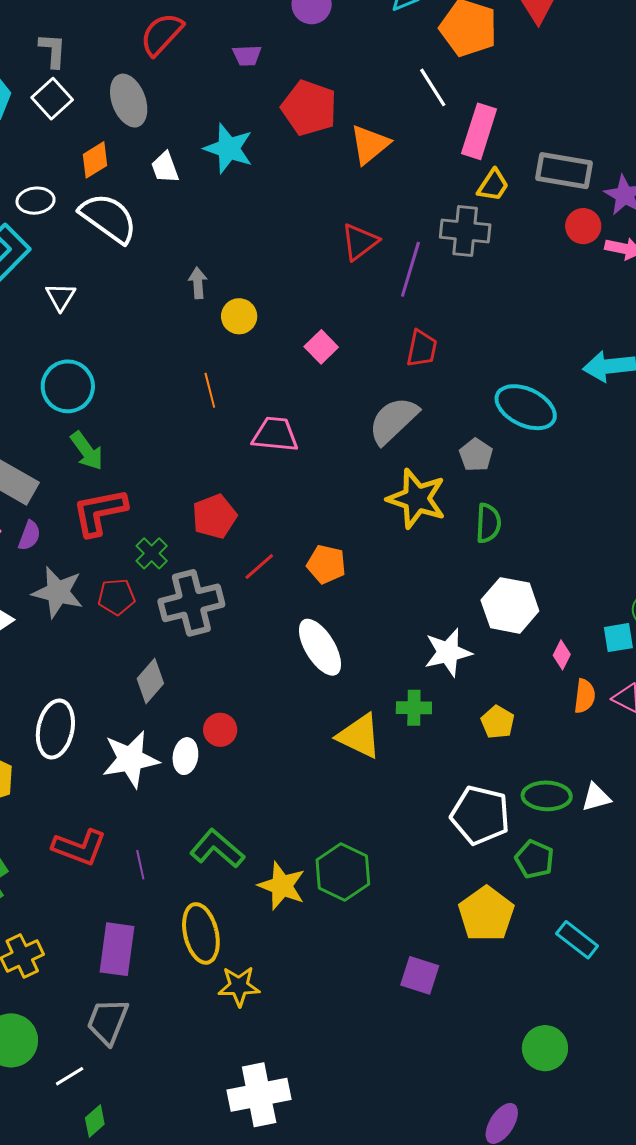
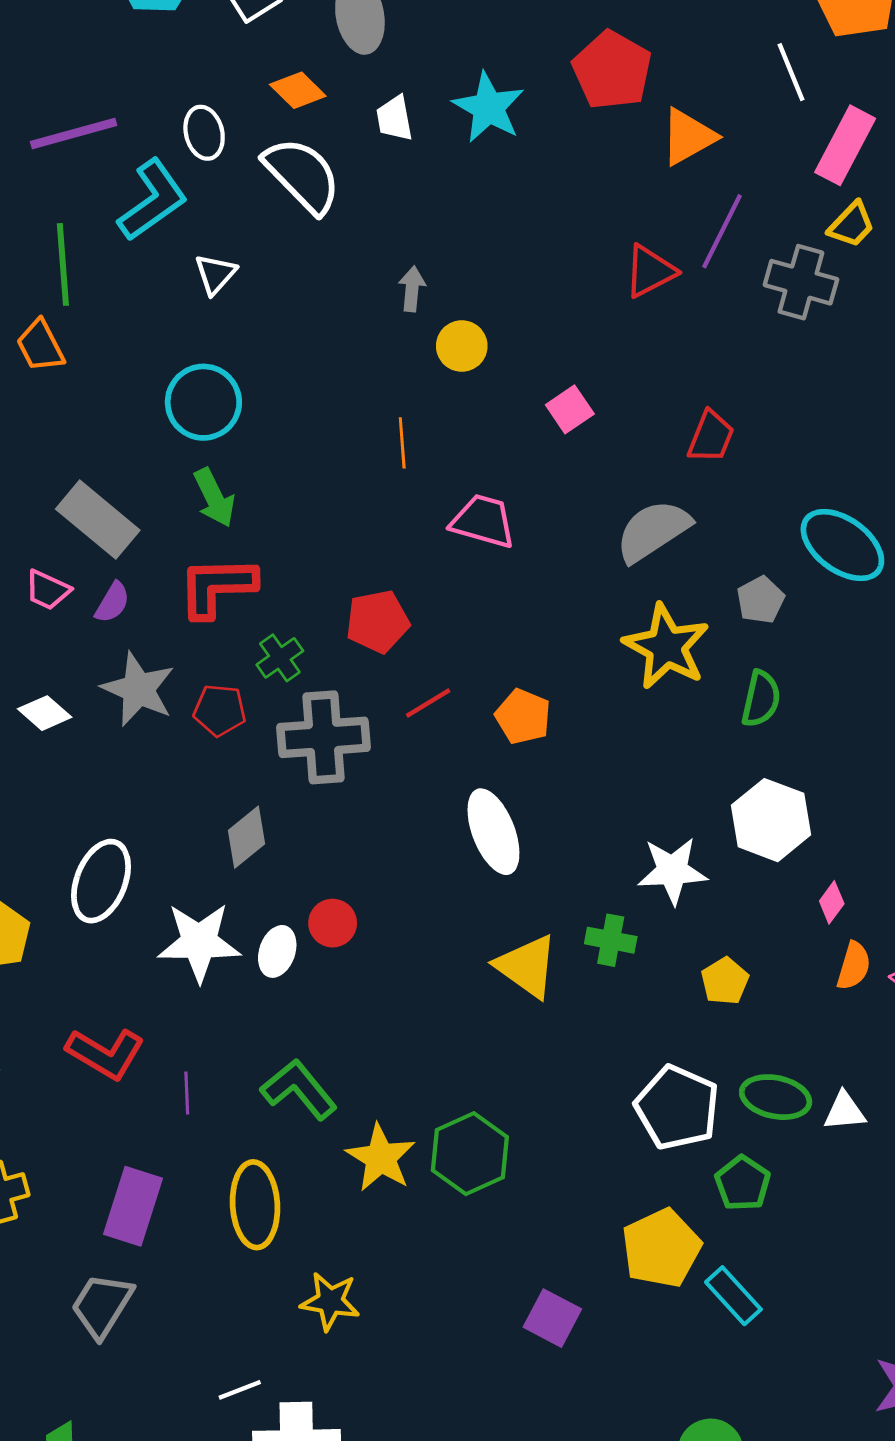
orange diamond: (95, 160) -> (298, 90), turned 66
white ellipse: (36, 201) -> (204, 133), turned 72
purple line: (410, 269) -> (722, 231), moved
cyan rectangle: (577, 940) -> (733, 1296), moved
yellow star: (239, 986) -> (330, 1301), moved
white line: (70, 1076) -> (240, 1390), moved

